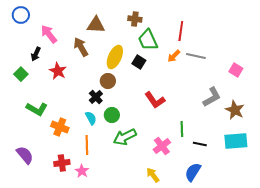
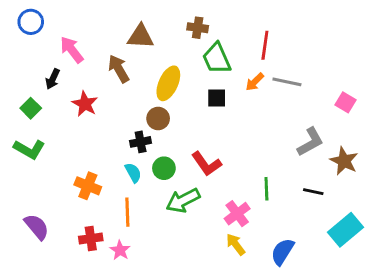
black square: (139, 62) -> (217, 98), moved, turned -32
black cross: (96, 97) -> (141, 142), turned 32
red L-shape: (155, 100) -> (206, 164), moved
green L-shape: (37, 109) -> (29, 149), moved
cyan rectangle: (236, 141) -> (345, 230), moved, turned -35
black line: (200, 144) -> (313, 192), moved
yellow arrow: (153, 175) -> (236, 244), moved

